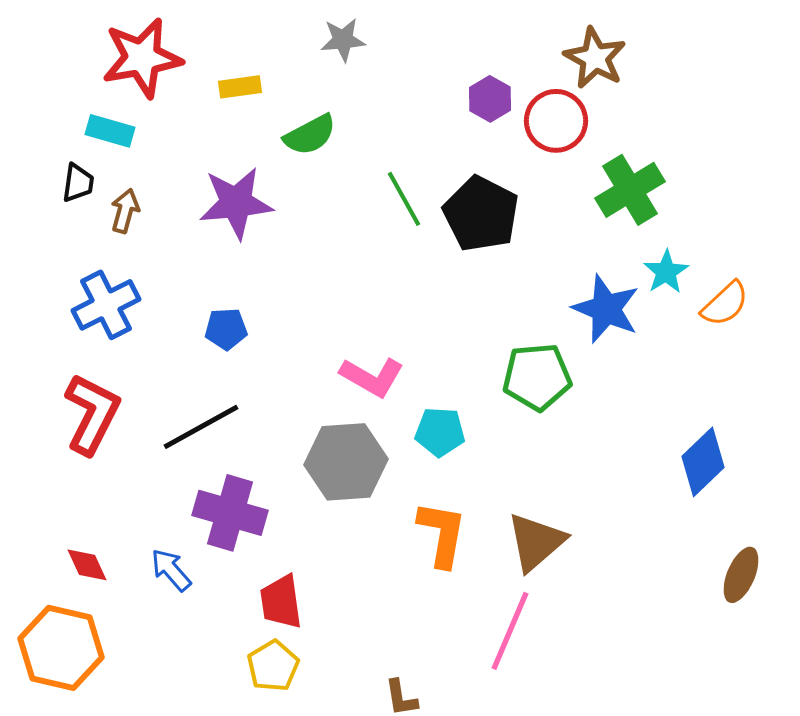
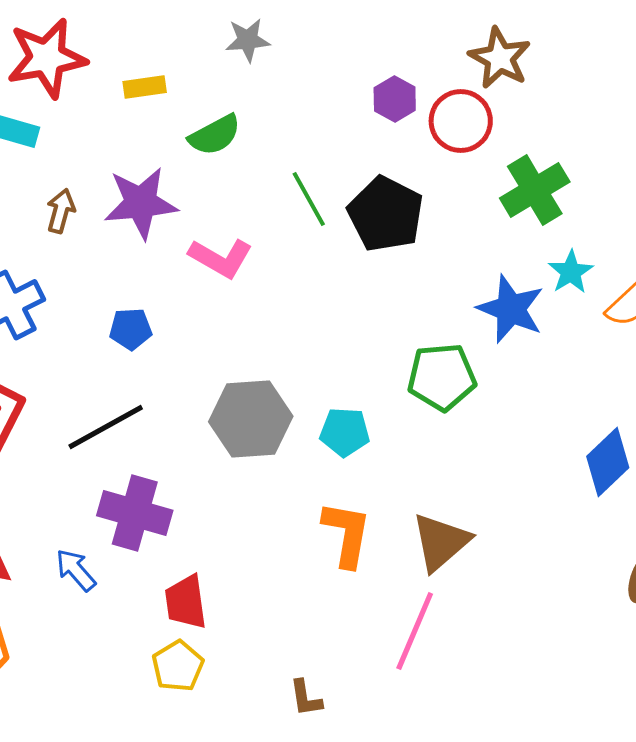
brown arrow: (125, 211) -> (61, 211), moved
pink L-shape: (372, 377) -> (221, 258), moved
gray hexagon: (346, 462) -> (251, 419), moved

